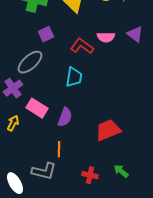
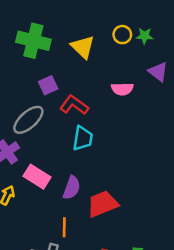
purple triangle: (135, 34) -> (158, 72), moved
red L-shape: (82, 46) -> (74, 105), moved
red trapezoid: (108, 130) -> (103, 204), moved

